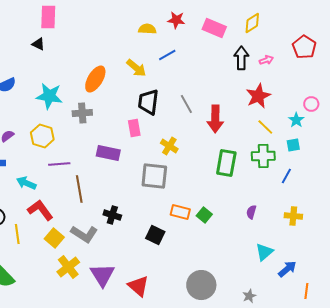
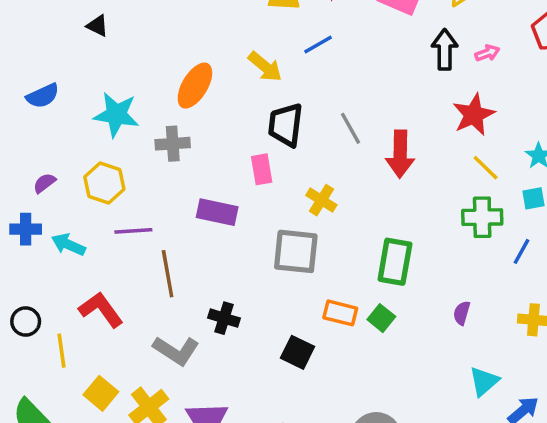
green rectangle: (226, 163) -> (395, 262), moved
cyan arrow: (26, 183) -> (68, 245), moved
yellow square: (54, 238) -> (101, 393), moved

